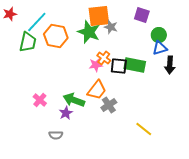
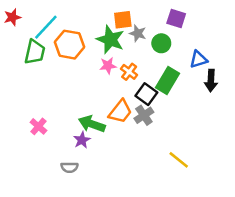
orange square: (99, 16) -> (123, 20), size x0.7
green circle: (159, 35) -> (161, 43), moved
pink star: (96, 65) -> (108, 66), moved
green rectangle: (135, 65) -> (168, 81), turned -70
black square: (119, 66) -> (146, 94), moved, turned 30
pink cross: (40, 100) -> (38, 126), moved
gray cross: (109, 105) -> (144, 115), moved

